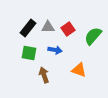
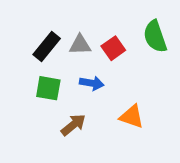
green semicircle: (93, 36) -> (155, 36), moved, turned -60
brown arrow: (44, 75) -> (73, 125), turned 70

